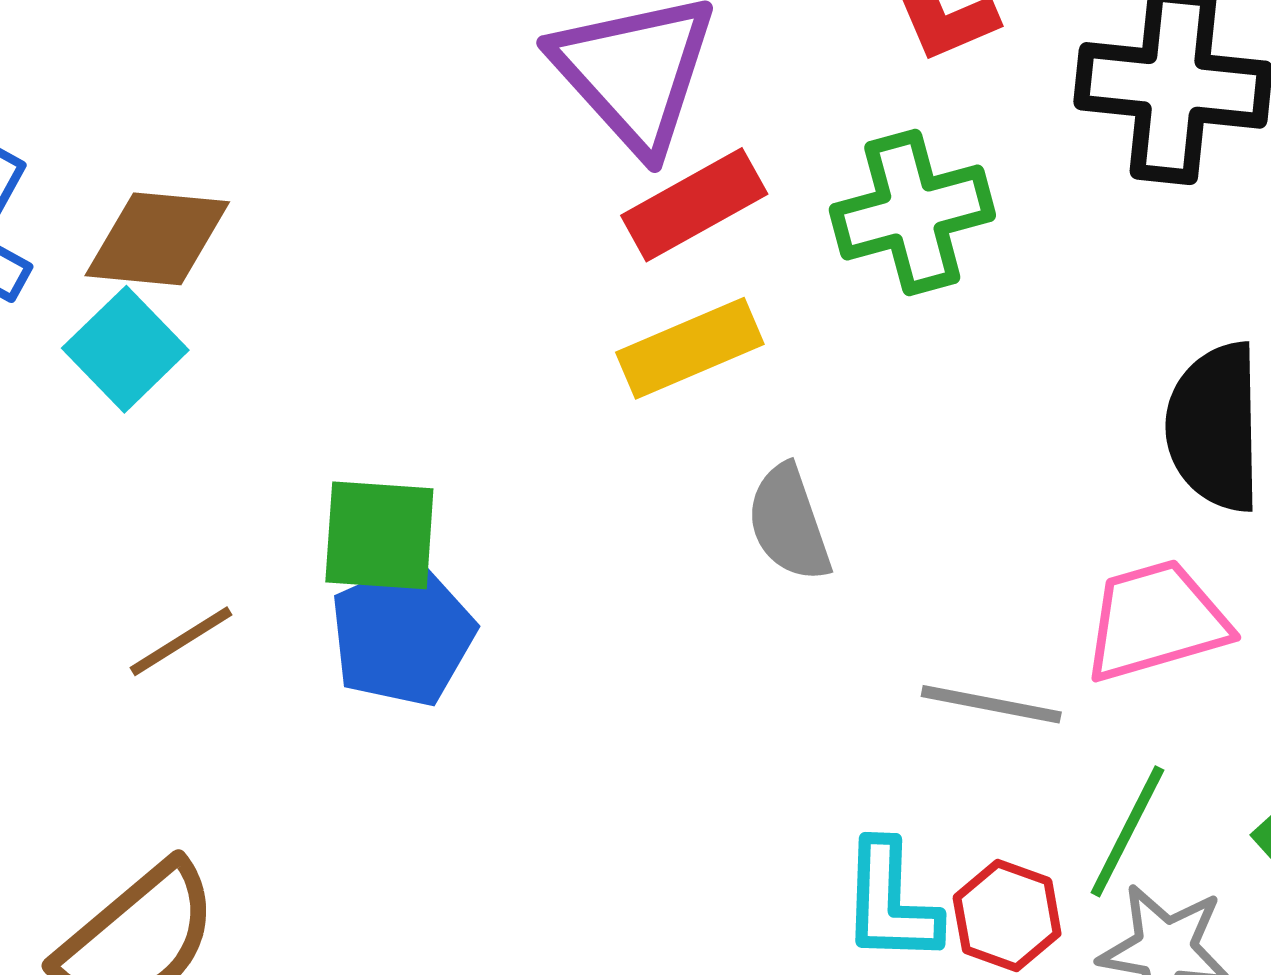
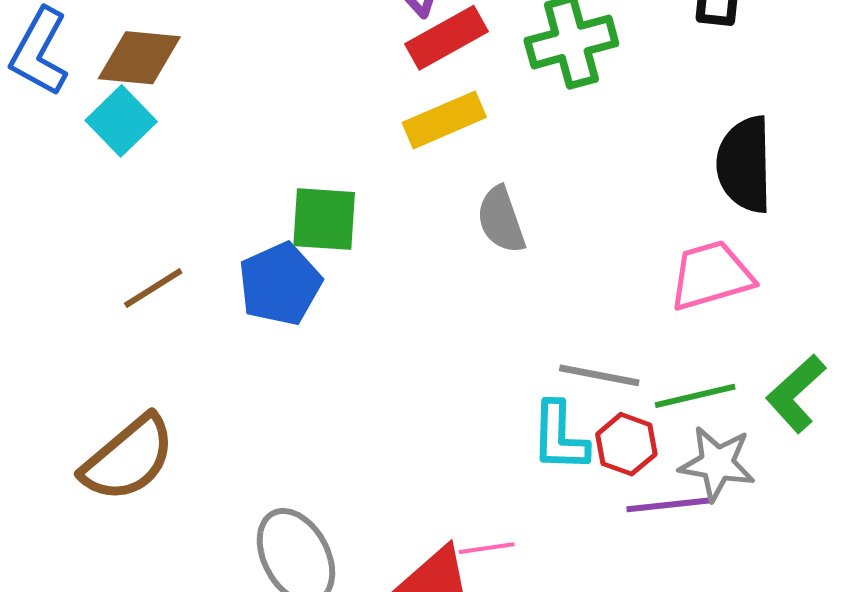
green square: (379, 535) -> (324, 219), moved
gray line: (991, 704) -> (599, 375), moved
green line: (1127, 831) -> (695, 396), turned 50

